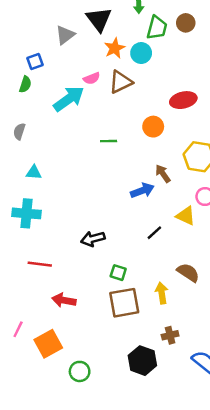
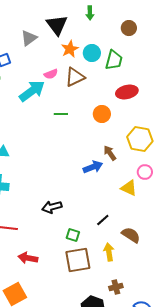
green trapezoid: (157, 28) -> (114, 60), moved
green line: (109, 141) -> (61, 114), moved
black line: (154, 233) -> (103, 220), moved

